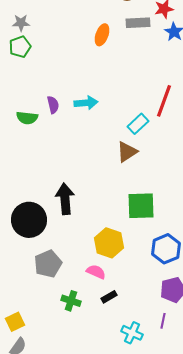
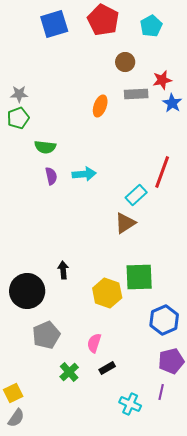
green semicircle: (27, 118) -> (45, 147), moved
black arrow: (65, 199) -> (63, 270), size x0.6
yellow hexagon: (109, 243) -> (107, 293), moved
pink semicircle: (96, 272) -> (94, 343), turned -96
green cross: (71, 301) -> (69, 372), turned 30

